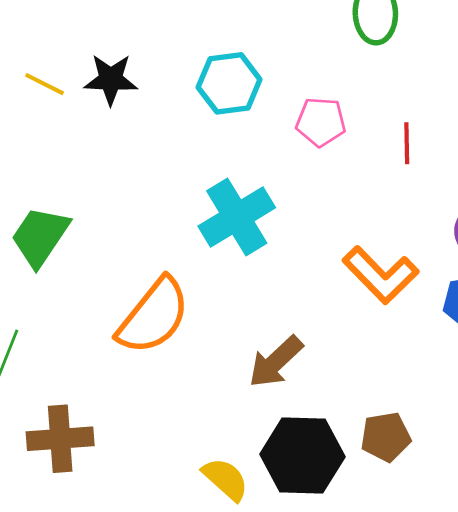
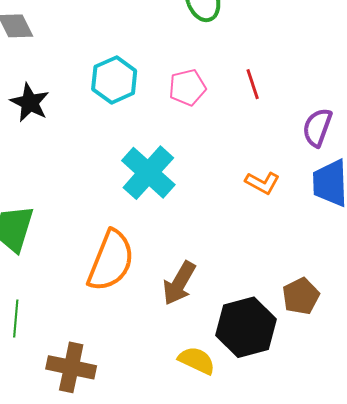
black star: (111, 79) -> (30, 103), turned -30
orange L-shape: (381, 275) -> (262, 183), size x0.6
brown arrow: (276, 362) -> (179, 283), moved
brown cross: (60, 439) -> (71, 367), turned 33

